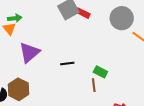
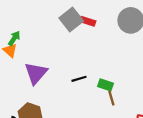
green arrow: (15, 18) -> (14, 38), turned -40
green rectangle: (100, 72) -> (106, 85), moved

